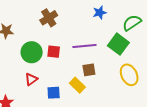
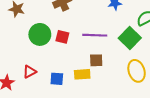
red triangle: (31, 79) -> (30, 72), moved
yellow rectangle: (77, 85) -> (82, 74), turned -56

